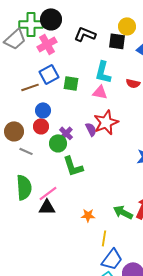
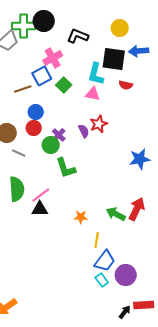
black square: (117, 41) -> (114, 59), moved, size x1.4
pink cross: (47, 44) -> (53, 58), moved
green square: (71, 83) -> (64, 85), turned 35
red star: (106, 122) -> (99, 124), size x0.7

